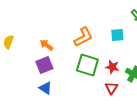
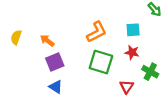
orange arrow: (46, 45) -> (47, 41), moved
red star: (112, 67) -> (132, 52), moved

